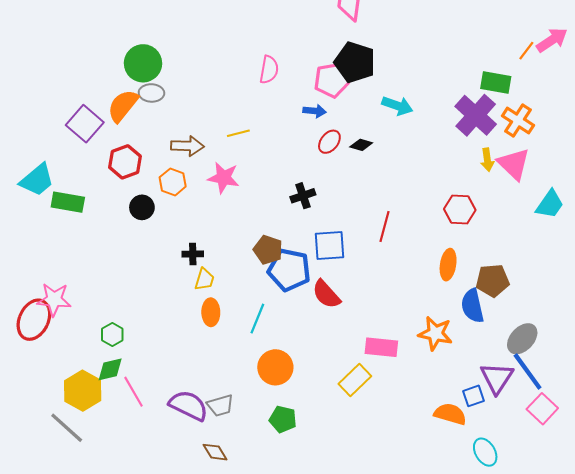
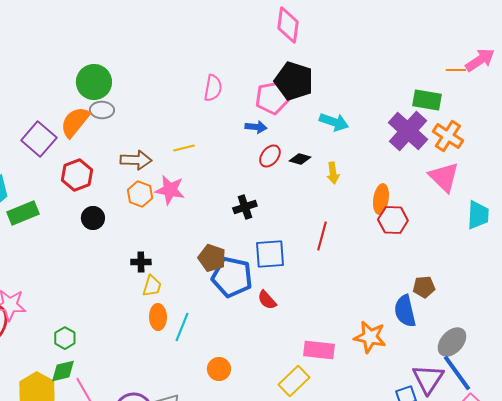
orange line: (526, 51) -> (456, 70), turned 54
yellow arrow: (487, 160) -> (333, 173), moved
orange hexagon: (173, 182) -> (140, 194), moved
green rectangle: (68, 202) -> (23, 213), turned -32
cyan trapezoid: (550, 204) -> (478, 215), turned -32
orange ellipse: (448, 265) -> (381, 199), moved
brown pentagon: (493, 280) -> (424, 287), size x0.7
red semicircle: (326, 294) -> (267, 300), size x0.7
cyan line: (257, 319) -> (182, 327), moved
orange circle: (275, 367) -> (219, 369), size x0.7

